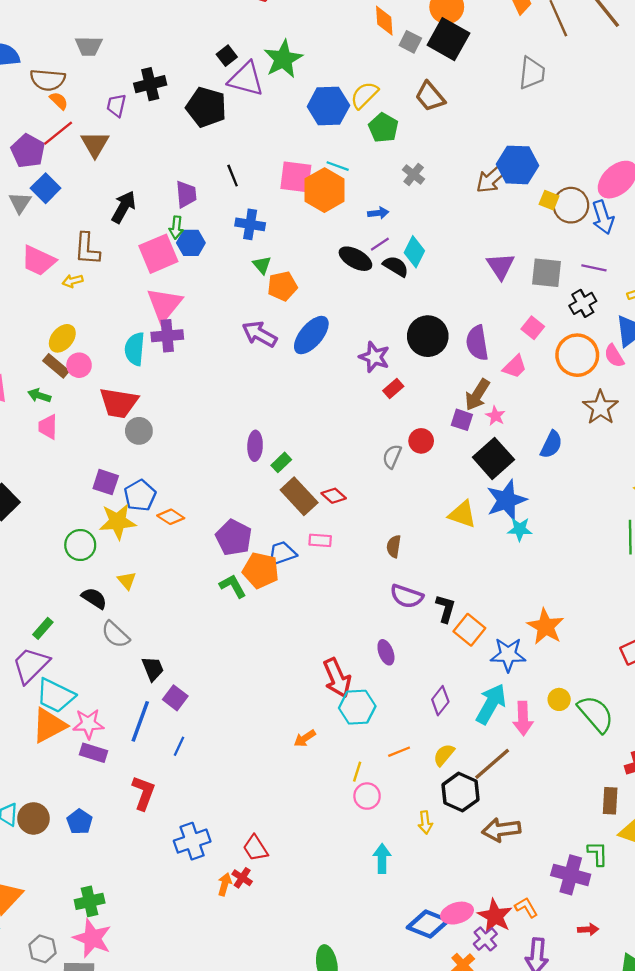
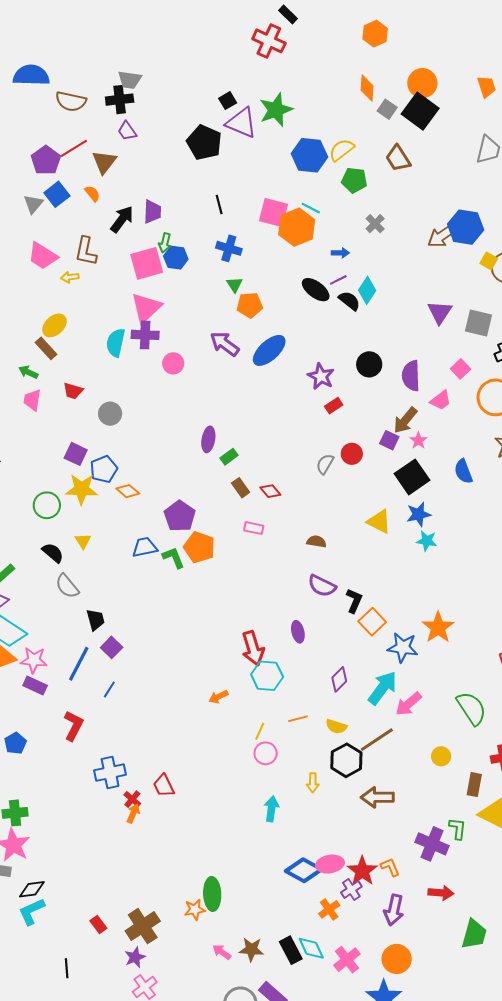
gray trapezoid: (89, 46) -> (130, 80), moved
black cross: (150, 84) -> (120, 100), moved
orange semicircle: (59, 101) -> (92, 194), moved
purple trapezoid: (116, 105) -> (127, 131), turned -55
green pentagon: (383, 128) -> (354, 180), turned -30
purple trapezoid: (186, 194) -> (152, 212), moved
black circle: (428, 336) -> (369, 364), size x0.7
pink circle: (79, 365) -> (173, 363), moved
red trapezoid: (119, 403) -> (73, 391), moved, size x0.6
blue semicircle: (551, 445) -> (463, 471), turned 125
brown rectangle: (299, 496) -> (241, 488), size x0.6
blue star: (506, 500) -> (419, 514), size x0.7
brown semicircle: (394, 546) -> (316, 542), turned 84
blue trapezoid: (282, 553) -> (145, 547), moved
yellow circle: (559, 699) -> (441, 756), moved
pink arrow: (523, 718) -> (408, 704), turned 44
yellow semicircle: (444, 755) -> (336, 726), turned -120
red cross: (242, 878) -> (132, 799), moved
red arrow: (588, 929) -> (441, 893), size x1.4

